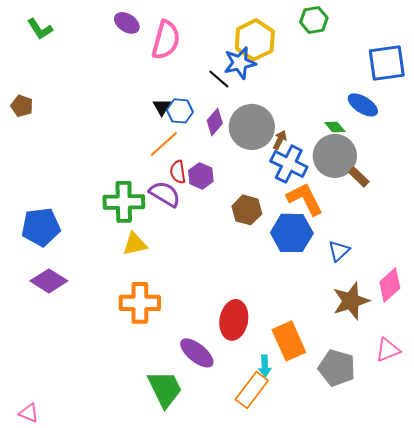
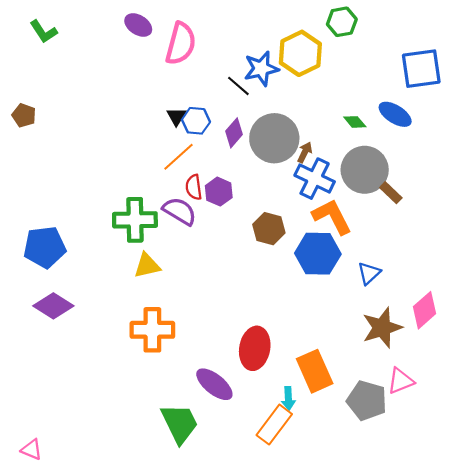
yellow hexagon: (255, 40) -> (300, 53), moved
green diamond: (335, 127) -> (355, 122), moved
pink triangle: (388, 350) -> (401, 381), moved

